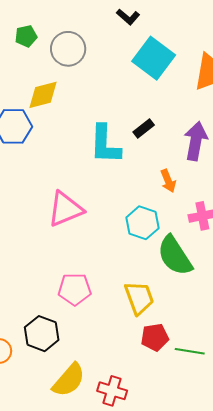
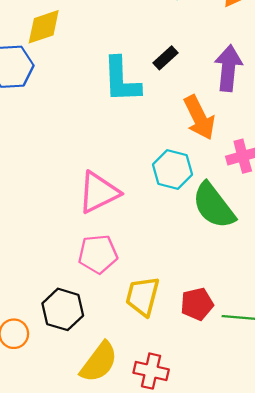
orange arrow: (168, 181) -> (199, 118), size x1.6
pink triangle: (65, 209) -> (99, 192), moved
yellow trapezoid: (139, 298) -> (142, 296), moved, turned -141

